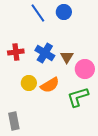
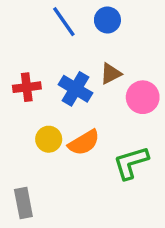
brown triangle: (67, 57) -> (111, 74), moved, turned 32
pink circle: (85, 69) -> (143, 97), moved

